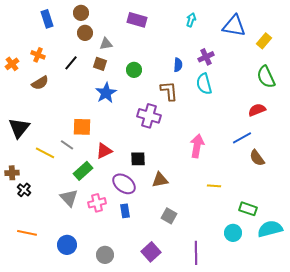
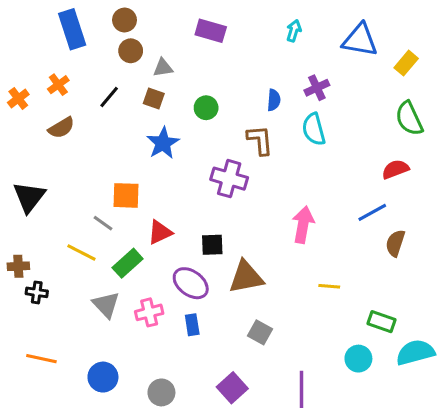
blue rectangle: (47, 19) -> (72, 29), size x1.4
orange cross: (38, 55) -> (58, 85), turned 32
yellow line: (45, 153) -> (81, 252), moved
brown semicircle: (257, 158) -> (395, 243), turned 54
brown triangle: (160, 180) -> (246, 277), size x1.4
black cross: (24, 190) -> (37, 292), turned -32

